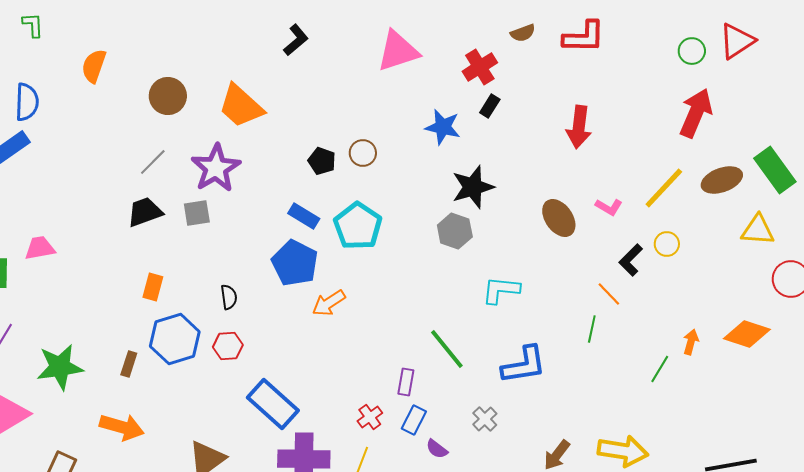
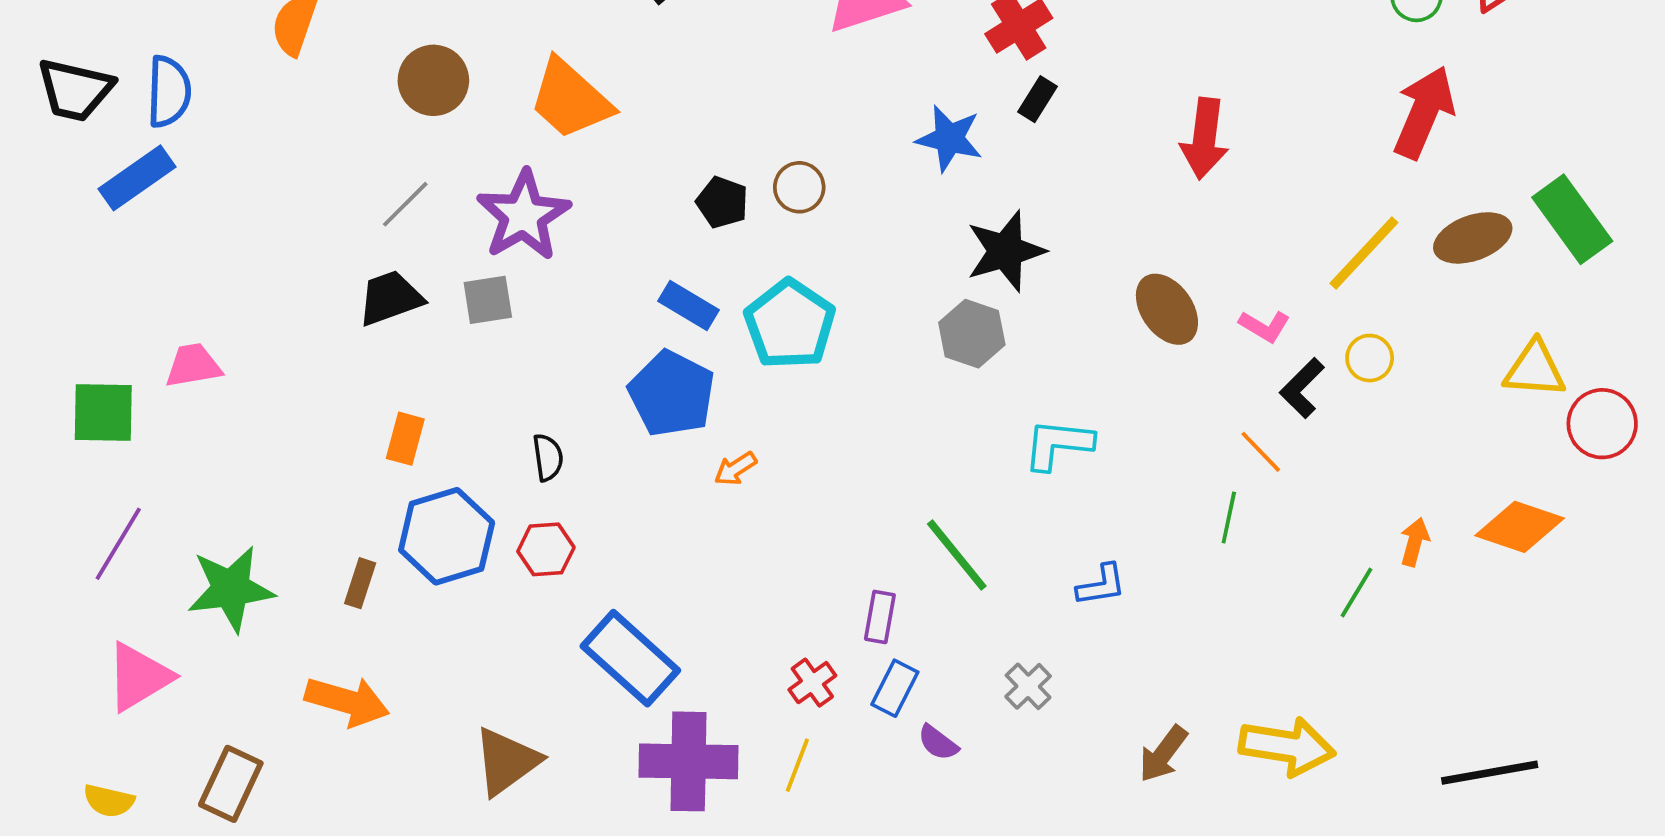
pink L-shape: (609, 207) -> (1264, 326), moved
yellow triangle: (758, 230) -> (1535, 369), moved
orange arrow: (329, 303) -> (735, 469), size x0.7
blue L-shape: (524, 365) -> (1101, 585), size x0.6

